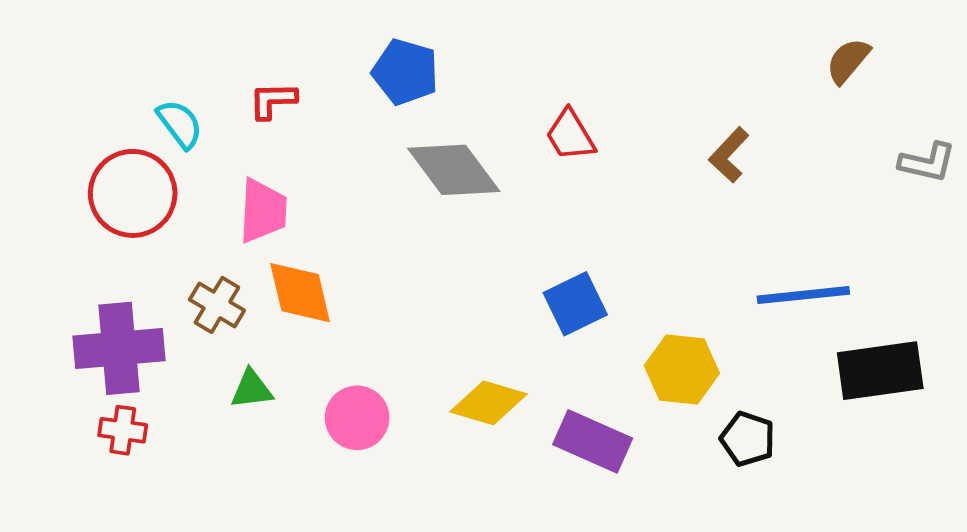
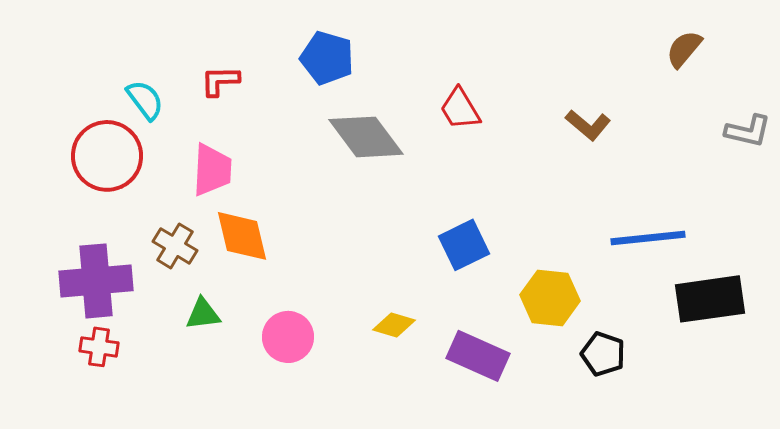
brown L-shape: (729, 155) -> (588, 125), turned -93
yellow diamond: (488, 403) -> (394, 325), size x0.7

